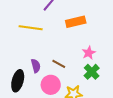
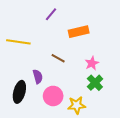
yellow line: (31, 28) -> (18, 42), moved
brown line: (59, 64) -> (58, 58), moved

